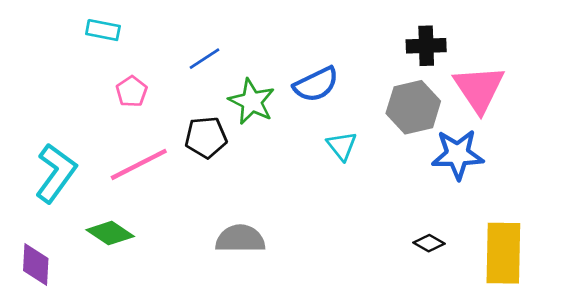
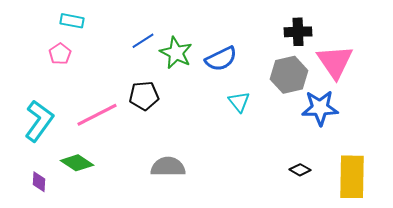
pink pentagon: (132, 92) -> (60, 54), moved
green star: (252, 102) -> (176, 53), moved
purple diamond: (36, 265) -> (39, 182), moved, size x0.7

